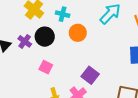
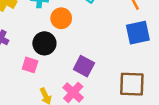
black circle: (45, 37) -> (44, 43), moved

